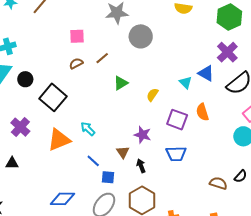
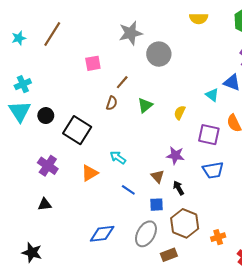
brown semicircle: (76, 63) -> (112, 103), moved, turned 144
orange triangle: (59, 140) -> (90, 173), size x0.7
blue square: (108, 177) -> (156, 205), moved

